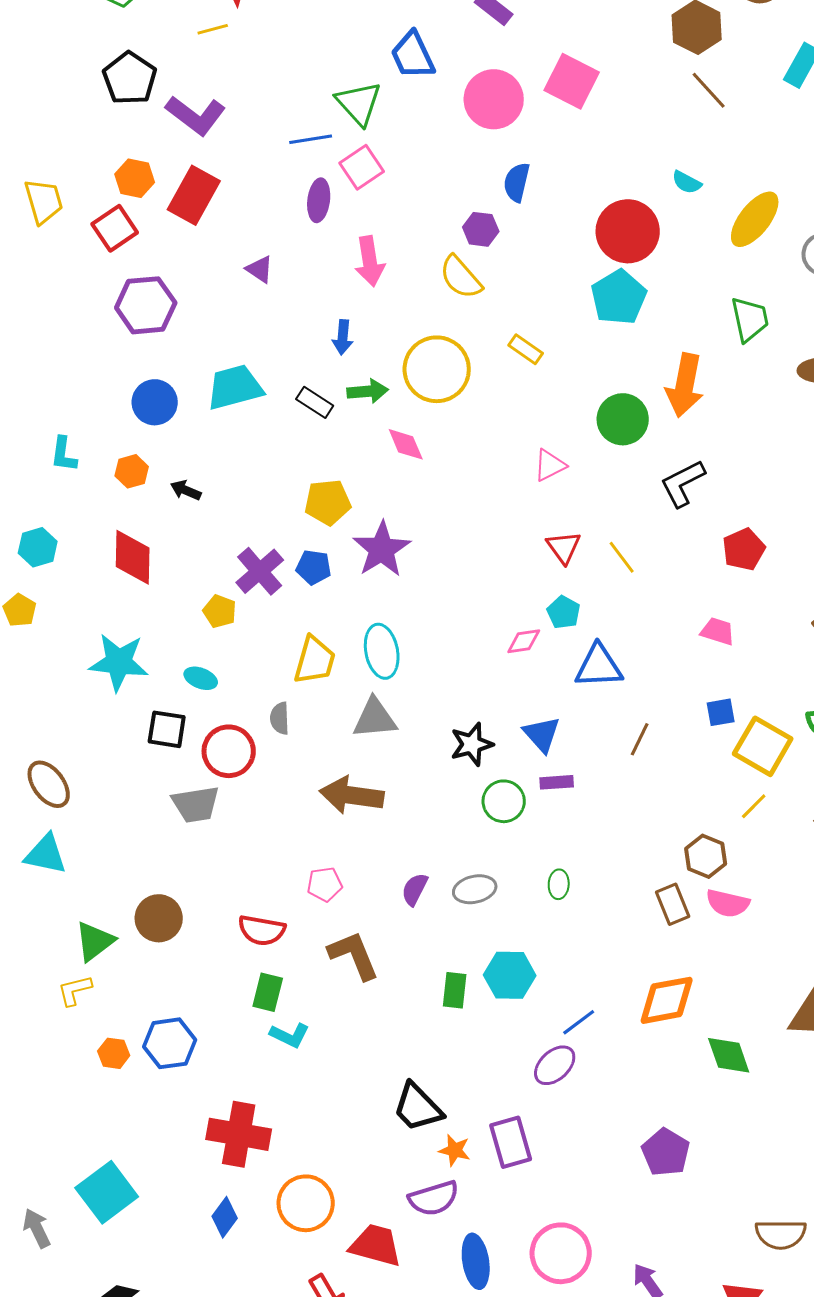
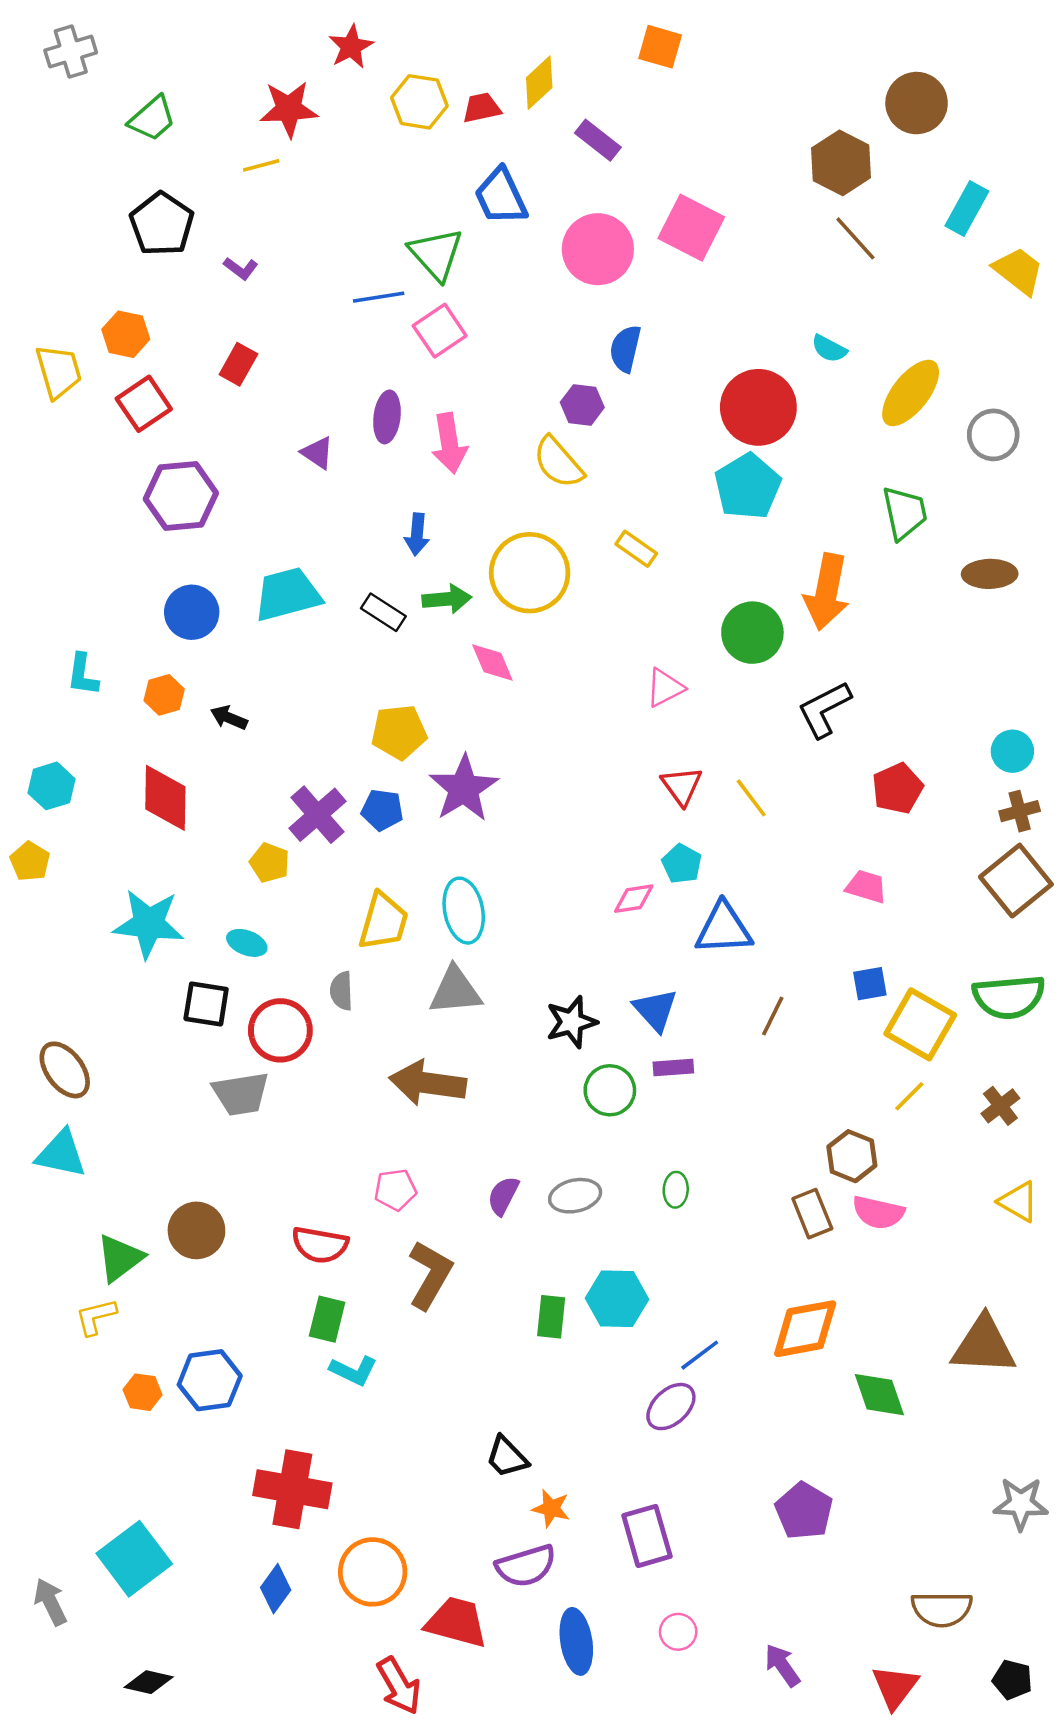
purple L-shape: (196, 115) -> (241, 268), size x0.5
orange hexagon: (135, 178) -> (126, 334), moved
red rectangle: (194, 195) -> (238, 364), size x0.6
purple ellipse: (319, 200) -> (387, 417), moved
brown L-shape: (354, 955) -> (430, 1275), turned 52
black trapezoid: (418, 1107) -> (507, 1457), size x0.7
purple rectangle: (511, 1142) -> (647, 1536), moved
pink circle: (561, 1253) -> (678, 1632), size x0.5

